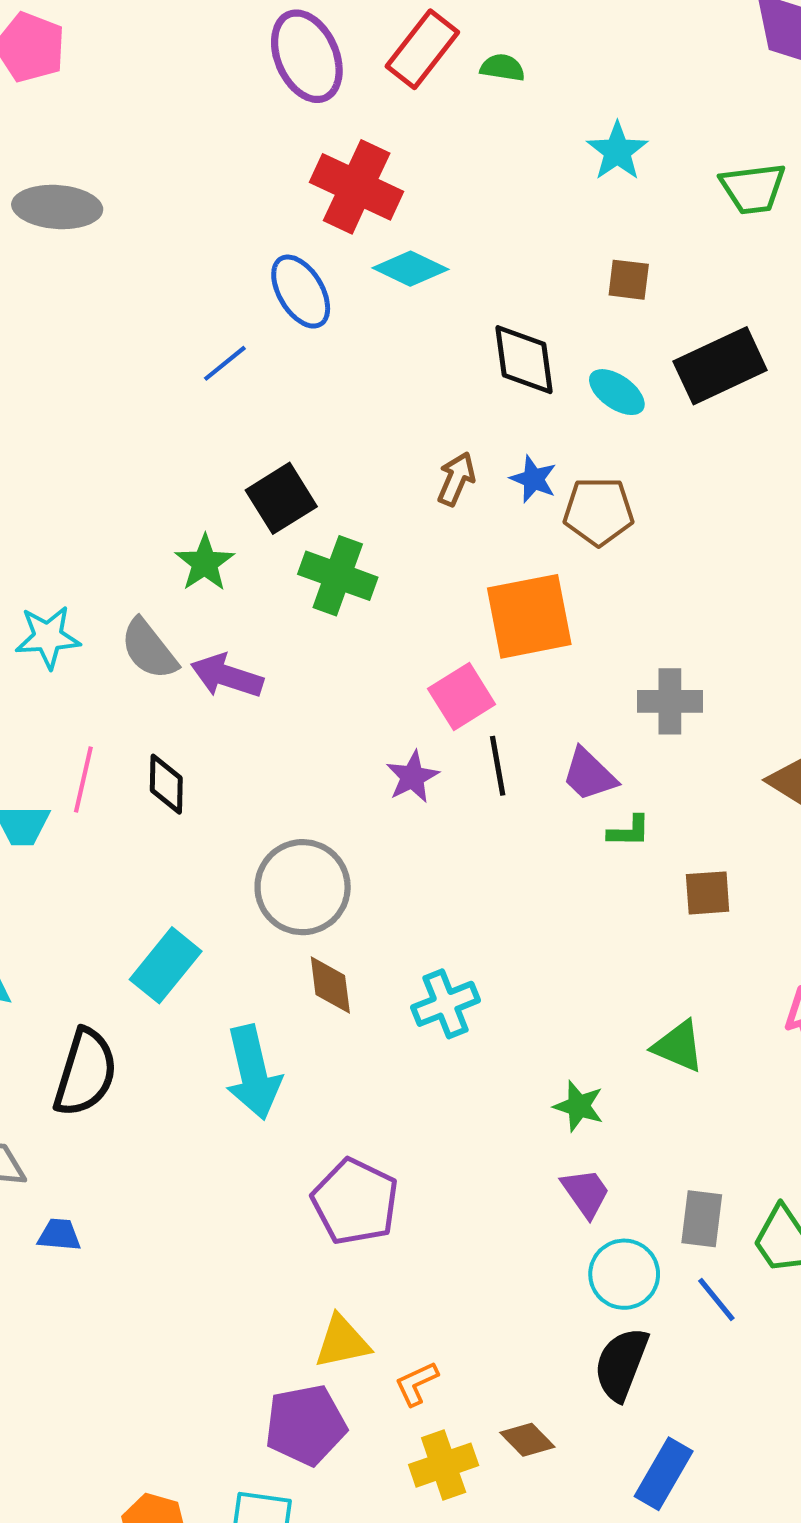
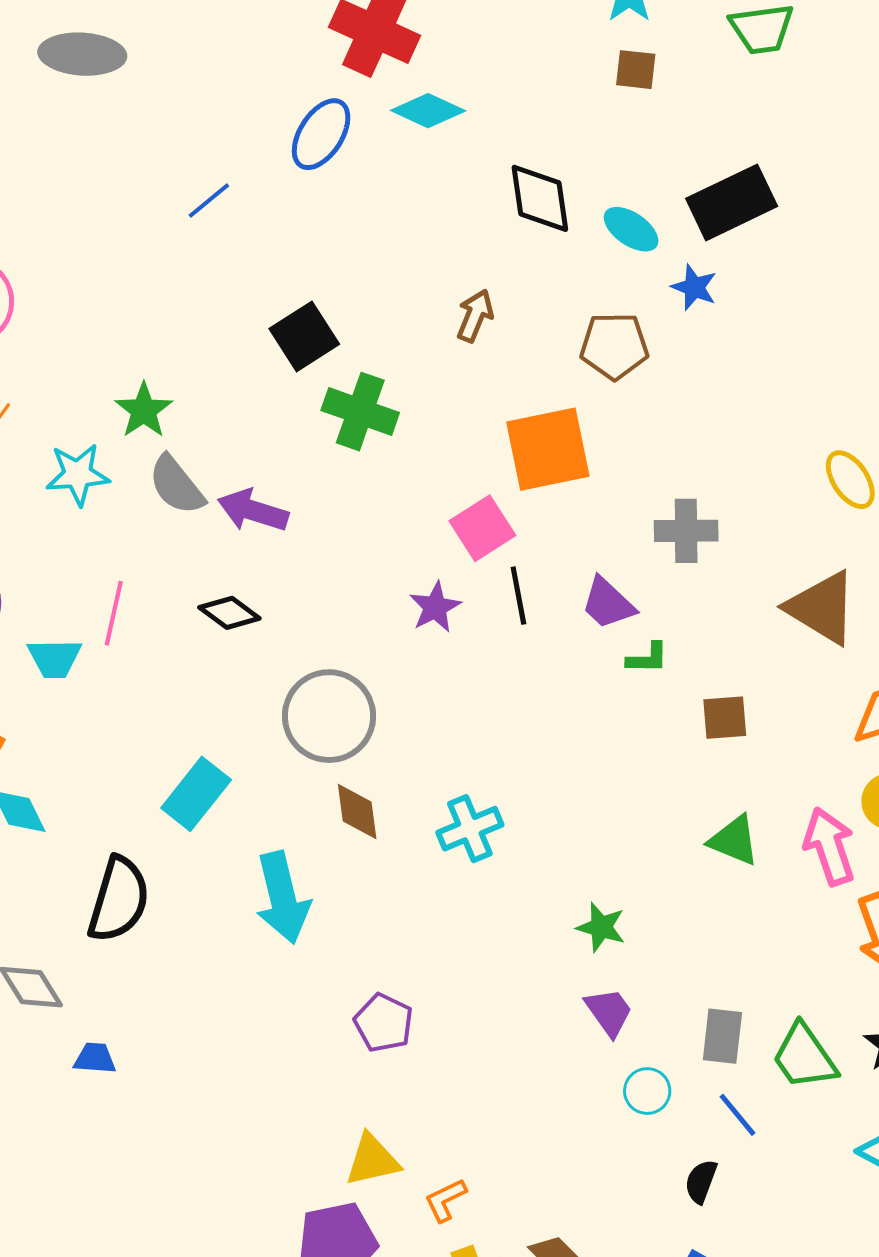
brown square: (629, 280) -> (636, 70), moved
blue ellipse: (301, 292) -> (321, 134), turned 64
blue line: (225, 363) -> (209, 200), moved
blue star: (533, 479) -> (694, 287), moved
green star: (205, 563) -> (144, 410), moved
black diamond: (166, 784) -> (229, 613), moved, turned -54
green triangle: (678, 1046) -> (734, 840), moved
purple pentagon: (355, 1202) -> (384, 1023), size x0.7
cyan circle: (624, 1274) -> (647, 1091), size x0.7
black semicircle: (621, 1364) -> (701, 1181), moved, size x0.6

